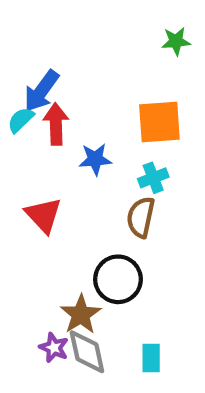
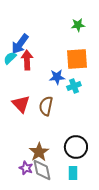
green star: (176, 41) -> (78, 25), moved
blue star: (95, 159) -> (57, 77), moved
brown semicircle: (141, 217) -> (46, 106), moved
black circle: (118, 279) -> (76, 147), moved

